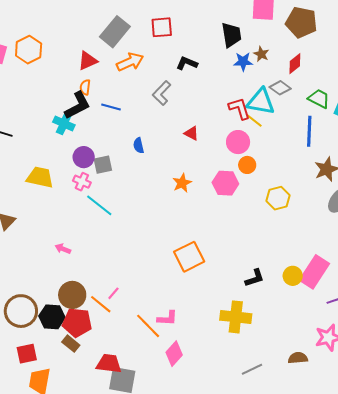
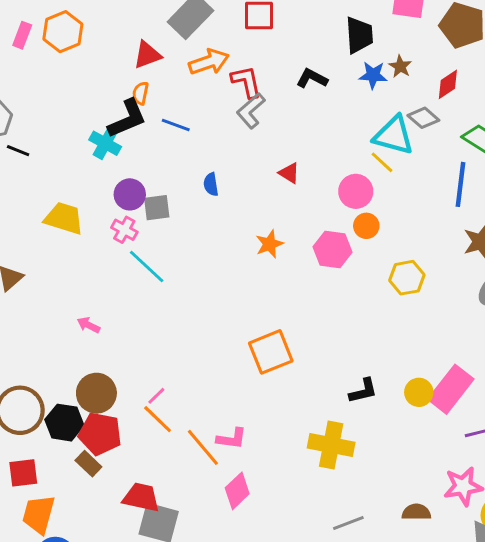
black L-shape: (187, 63) -> (312, 78), moved
red L-shape: (239, 109) -> (246, 82), moved
orange line: (101, 304) -> (158, 419), moved

